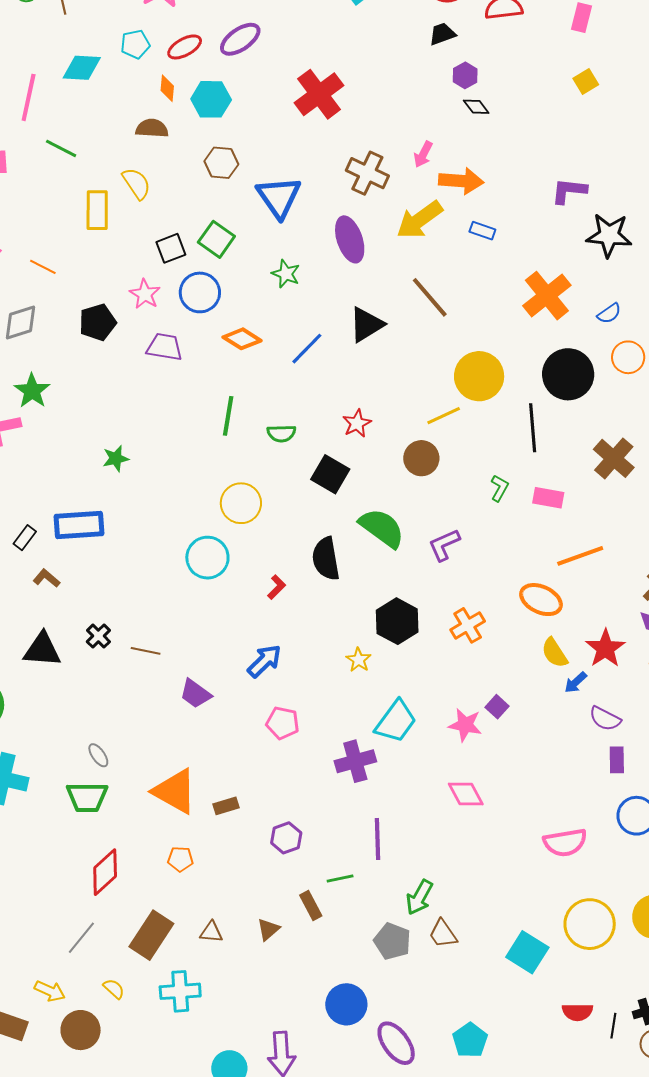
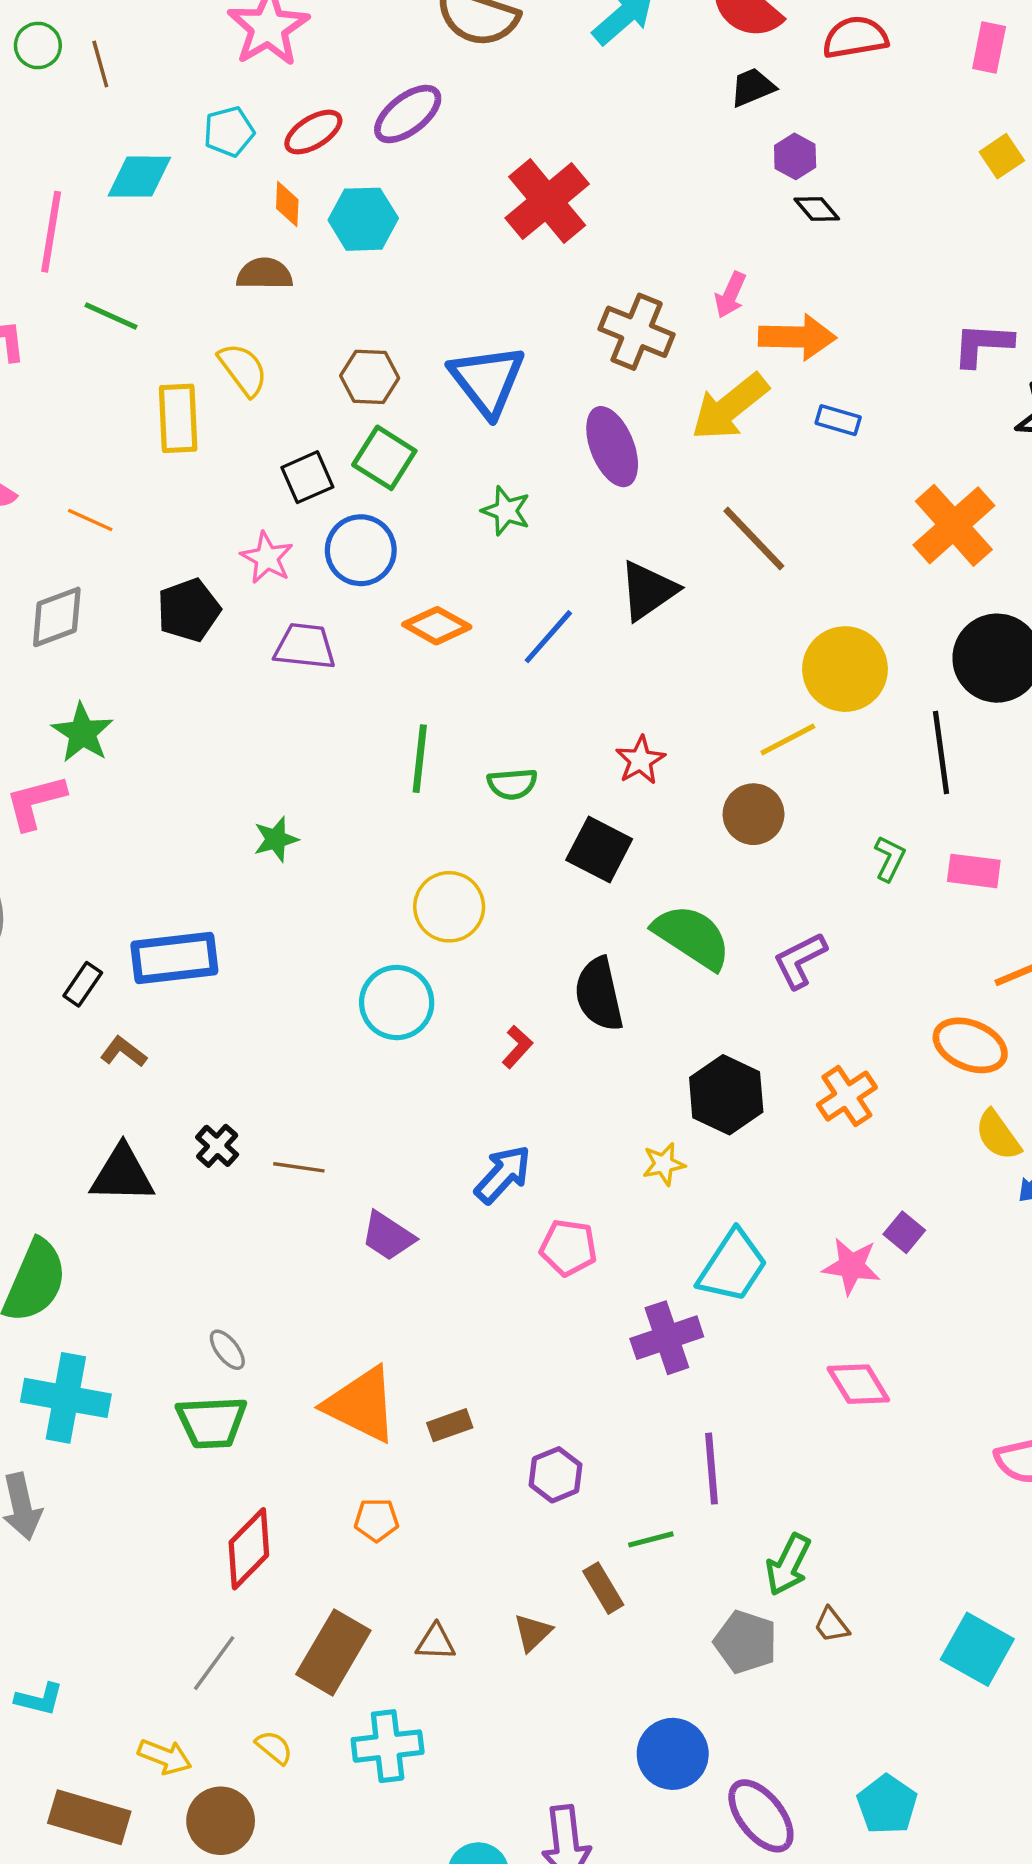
brown hexagon: (221, 163) -> (370, 377), moved
green star: (116, 458) -> (276, 839), moved
yellow star: (359, 660) -> (664, 1164), turned 30
pink pentagon: (283, 723) -> (568, 1248), moved
brown trapezoid: (443, 934) -> (832, 1625), size x0.7

